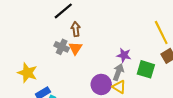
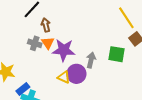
purple star: (124, 55) -> (64, 50), moved, size x1.6
yellow triangle: (119, 87) -> (64, 77), moved

